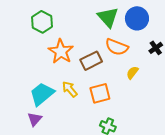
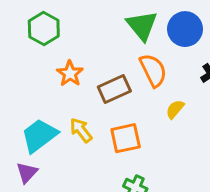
orange semicircle: (117, 47) -> (153, 70), turned -140
orange star: (61, 51) -> (70, 74), size x0.7

